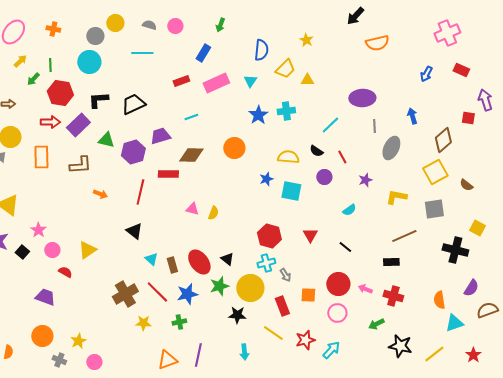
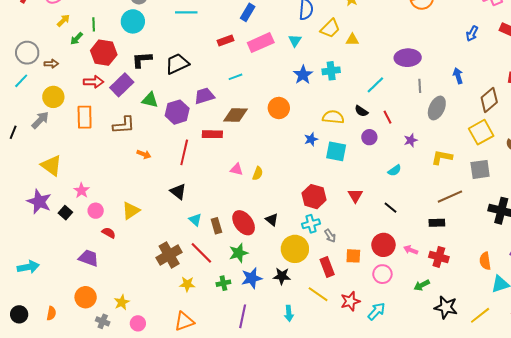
green star: (219, 286) -> (239, 253), moved
blue star: (187, 294) -> (252, 278), moved
orange triangle: (167, 360) -> (184, 321), moved

